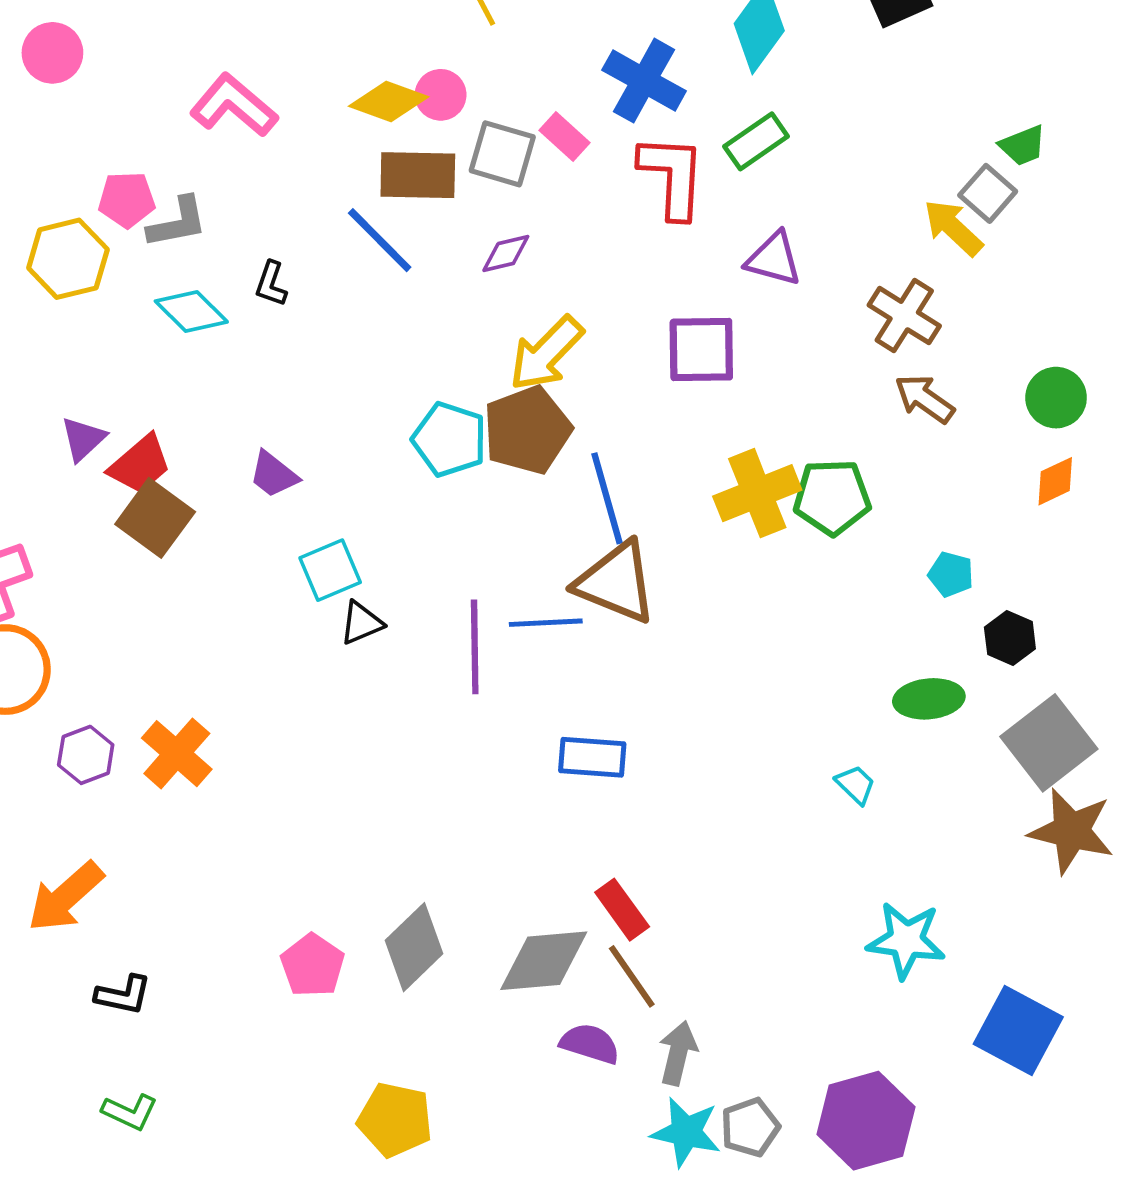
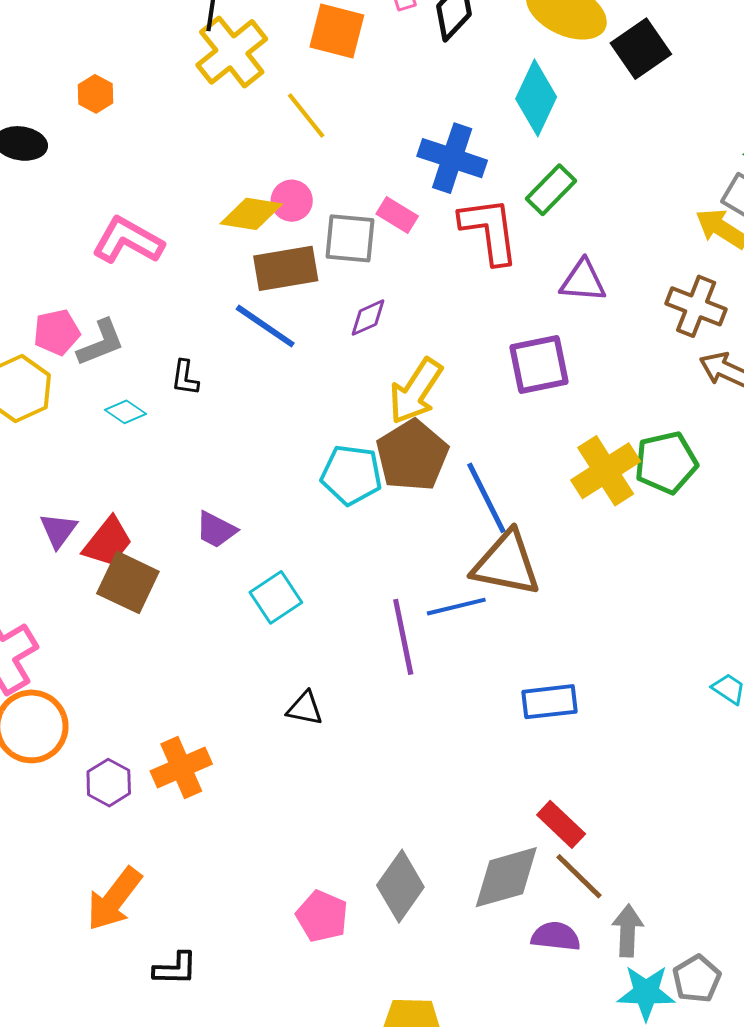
cyan diamond: (191, 312) -> (125, 412), size x0.7
black triangle: (361, 623) -> (305, 708), moved, turned 45
orange cross: (177, 754) -> (181, 768), turned 36
blue rectangle: (592, 757) -> (550, 702), moved

